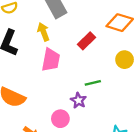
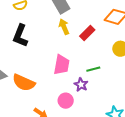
yellow arrow: (43, 32) -> (64, 27), moved
pink trapezoid: (51, 60) -> (62, 65), moved

